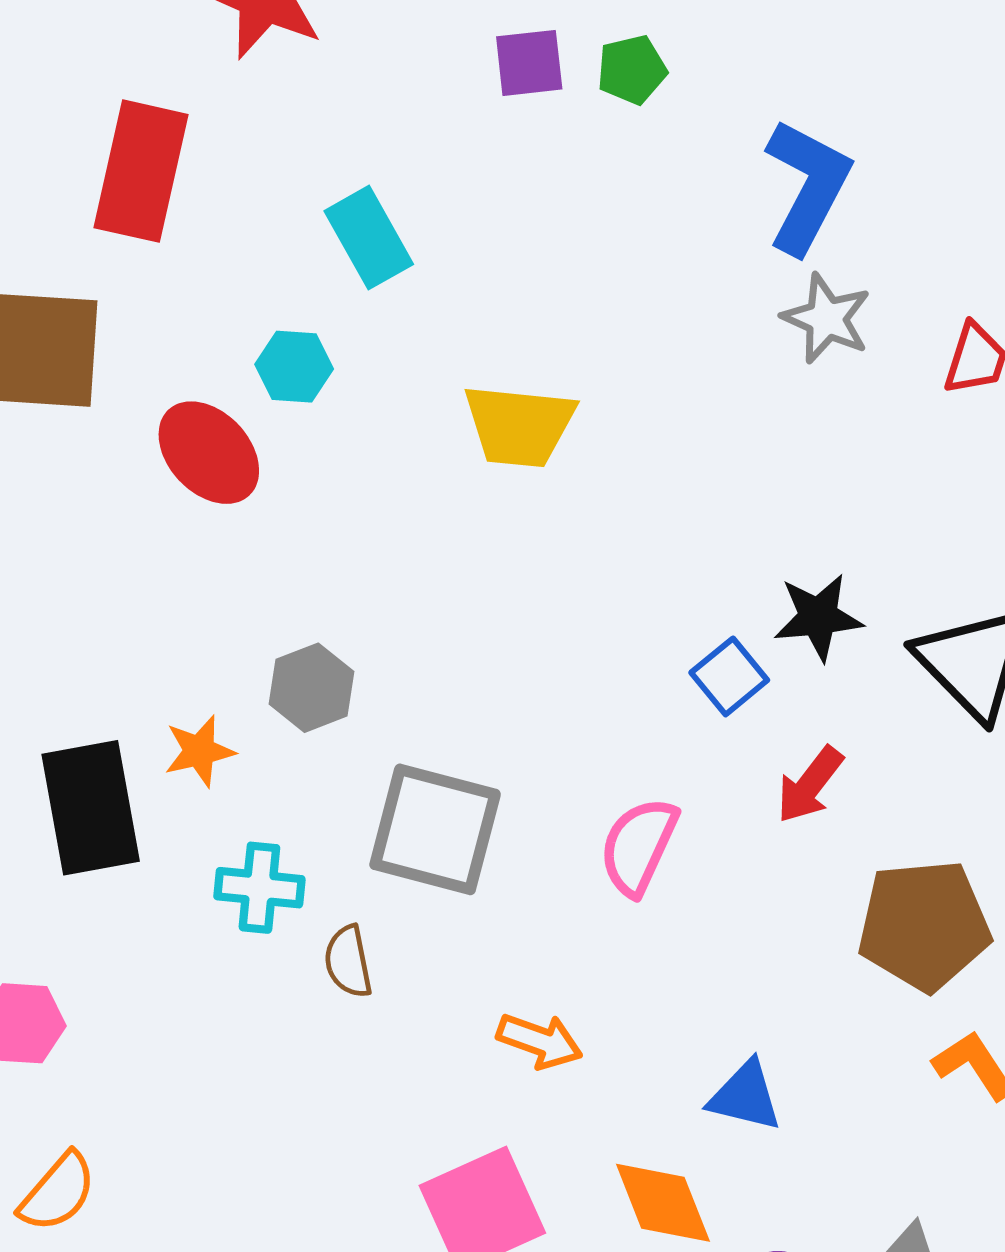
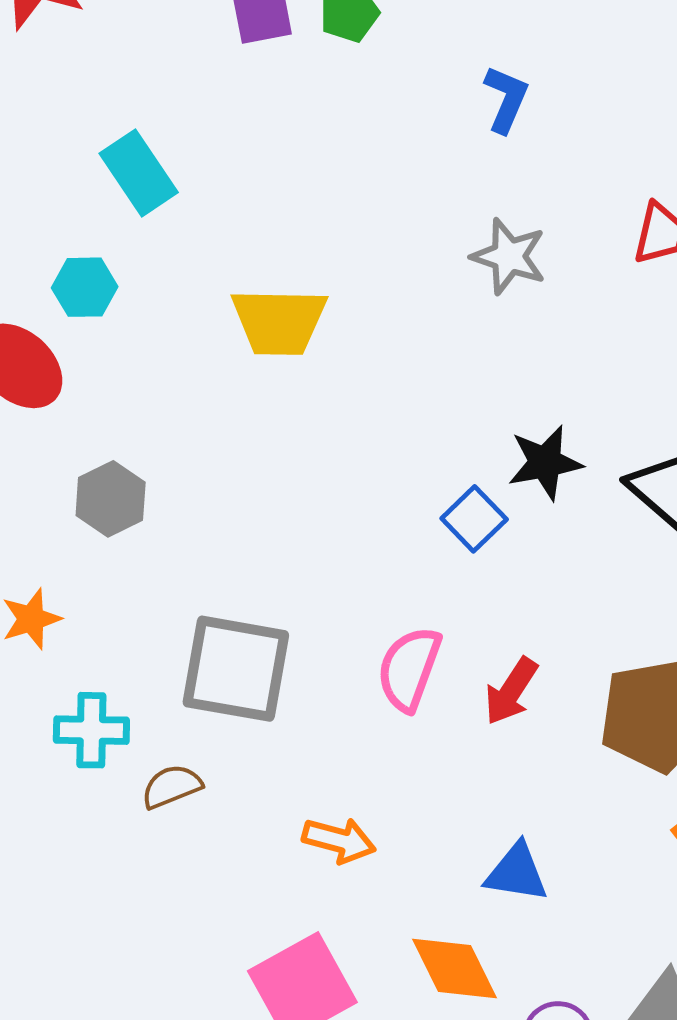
blue L-shape: (807, 186) -> (506, 99), size x0.6
gray star: (826, 318) -> (509, 256), moved
gray hexagon: (311, 688) -> (111, 499), moved
red arrow: (810, 785) -> (511, 691), moved
brown semicircle: (348, 962) -> (172, 786), turned 84

